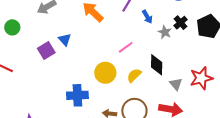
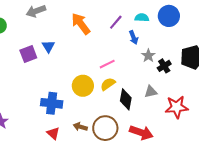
black cross: (181, 23) -> (164, 66), moved
black diamond: (157, 65) -> (126, 99), moved
yellow semicircle: (134, 75) -> (108, 84), moved
gray triangle: (176, 84) -> (151, 92), moved, turned 48

